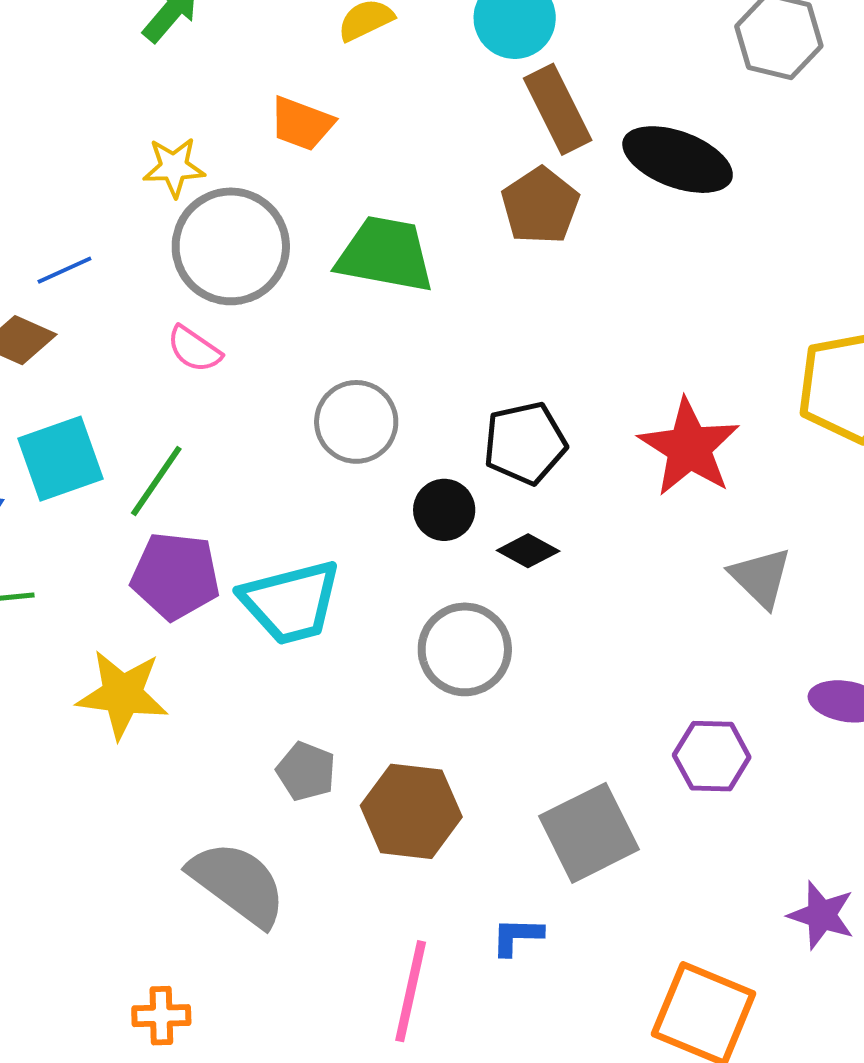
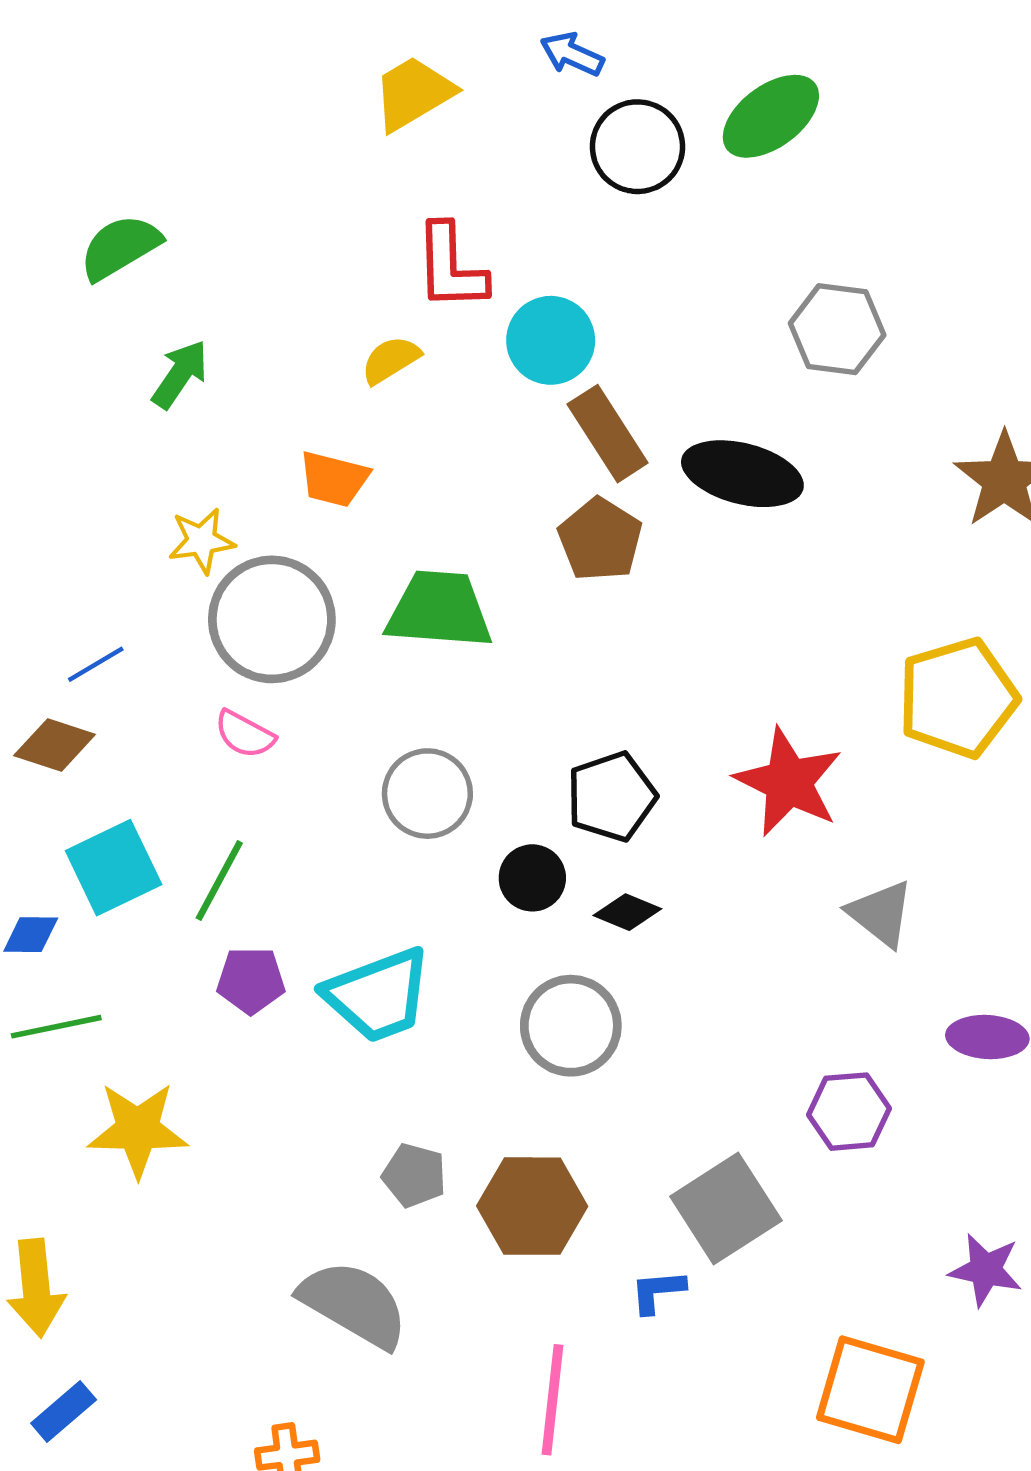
purple pentagon: (175, 576) -> (251, 980), size x0.7
yellow star: (122, 694) -> (138, 1130), moved
blue L-shape: (517, 936) -> (658, 1291), moved

